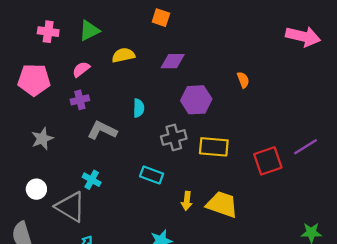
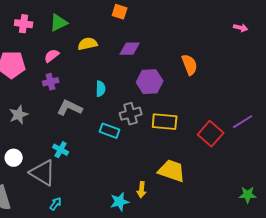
pink arrow: (303, 36) -> (241, 28), size x0.5
orange semicircle: (243, 80) -> (190, 65), size x1.5
red square: (268, 161) -> (211, 134), turned -30
cyan rectangle: (152, 175) -> (110, 131), moved
yellow arrow: (187, 201) -> (142, 190), moved

